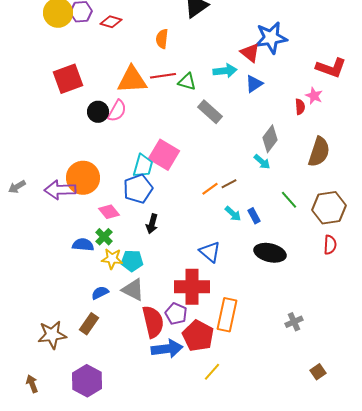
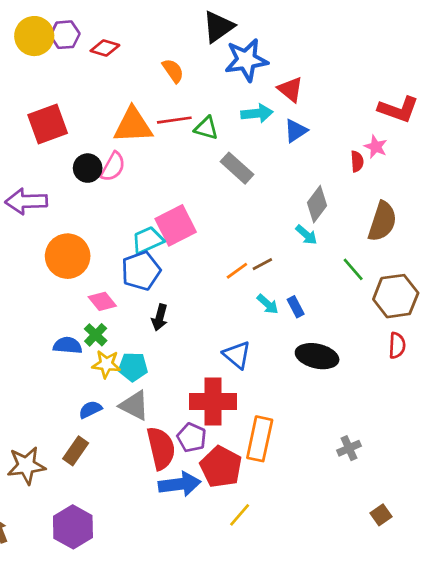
blue star: (271, 38) -> (246, 60), moved
orange semicircle: (162, 39) -> (173, 71), turned 138
pink square: (164, 155) -> (176, 225), turned 32
cyan trapezoid: (143, 166) -> (148, 240), turned -130
purple arrow: (60, 190) -> (26, 201), moved
green line: (289, 200) -> (353, 269), moved

